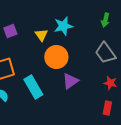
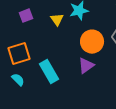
orange circle: (56, 57) -> (92, 42), moved

